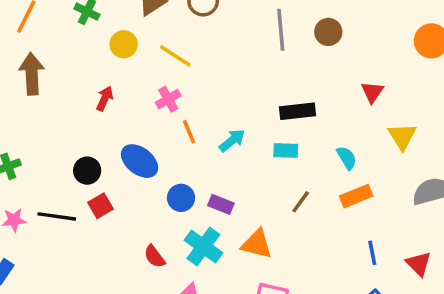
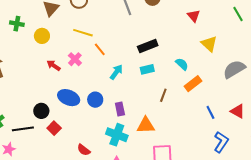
yellow line: (175, 56) -> (83, 33), moved
red triangle: (372, 92) -> (194, 16), moved
red arrow: (105, 99) -> (54, 66), moved, turned -64
orange line: (189, 132) -> (100, 49), moved
blue circle: (181, 198) -> (95, 100), moved
purple rectangle: (221, 204) -> (120, 109), turned 72
black line: (57, 216) -> (23, 129), moved
red semicircle: (154, 256) -> (84, 150), moved

